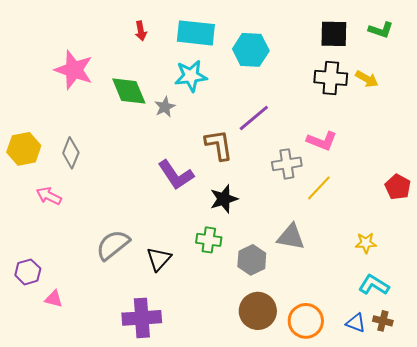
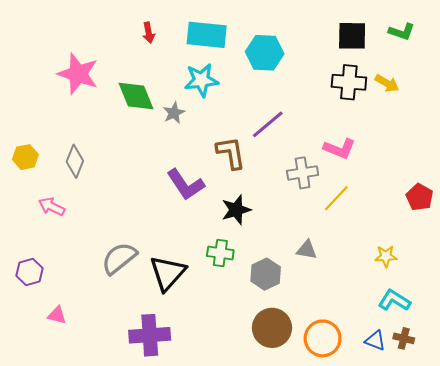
yellow hexagon: (24, 149) -> (25, 157), size x0.7
gray triangle: (291, 237) -> (307, 250), size x0.7
black triangle: (159, 259) -> (168, 273), size x1.4
purple hexagon: (28, 272) -> (30, 272), moved

